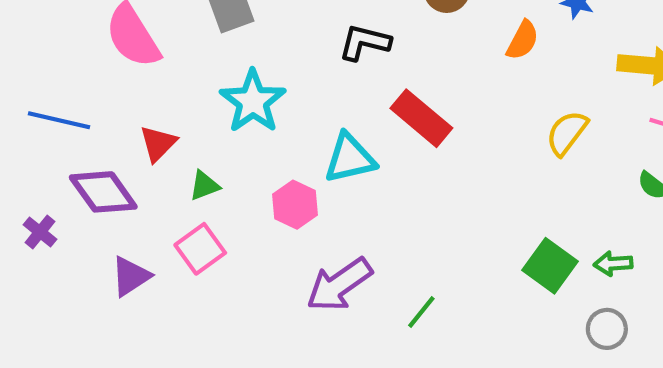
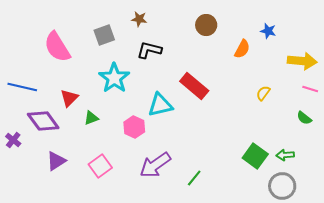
black L-shape: (365, 42) -> (149, 50), moved
yellow semicircle: (567, 133) -> (263, 93), size x0.7
pink square: (200, 249) -> (100, 166), moved
gray circle: (607, 329) -> (282, 186), size x1.4

